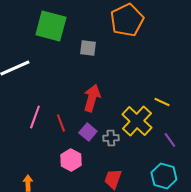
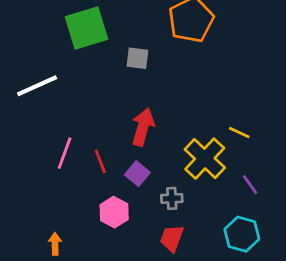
green square: (51, 26) -> (87, 28), turned -32
gray cross: (111, 138) -> (172, 198), moved

